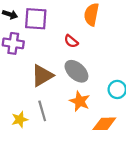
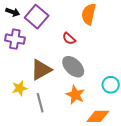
purple square: (36, 19) -> (37, 17), turned 35
yellow star: (20, 119) -> (20, 88), moved

